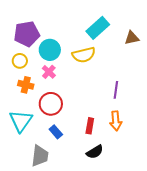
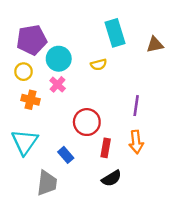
cyan rectangle: (98, 28) -> (115, 33), turned -65
yellow semicircle: (84, 55) -> (99, 65), size x0.6
red circle: (51, 104) -> (87, 122), moved

